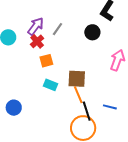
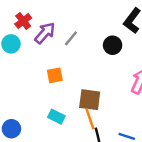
red cross: (37, 41) -> (23, 21), moved
cyan rectangle: (51, 85) -> (56, 117), moved

